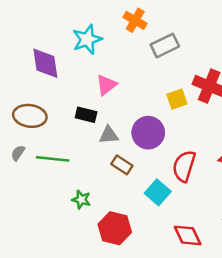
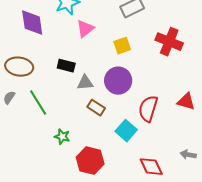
pink triangle: (106, 85) -> (85, 29), moved
yellow square: (177, 99) -> (122, 46), moved
green line: (53, 159) -> (38, 103), turned 52

